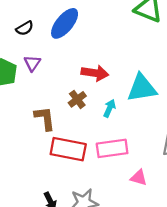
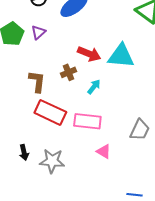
cyan triangle: (142, 88) -> (121, 56), moved

